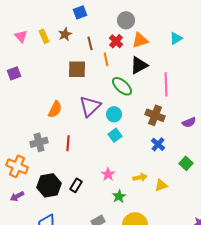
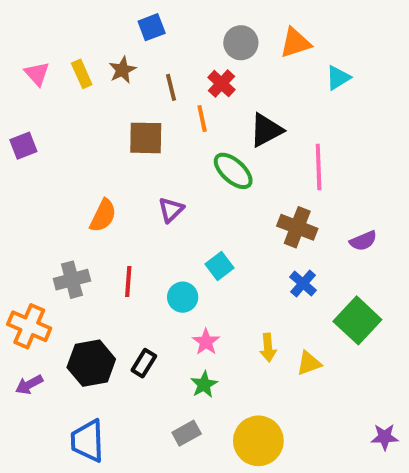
orange triangle: (140, 40) -> (295, 43), moved
purple triangle: (90, 106) -> (171, 210), size x0.6
cyan circle: (114, 114) -> (183, 297), moved
green square: (186, 163) -> (357, 320), size x1.6
yellow arrow: (140, 177) -> (268, 348), turned 96
green star: (119, 196) -> (204, 385), moved

